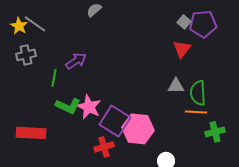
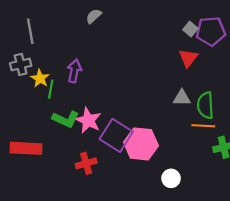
gray line: (35, 24) -> (30, 31), turned 45
yellow star: (19, 26) -> (40, 78), moved
purple arrow: (76, 61) -> (74, 71), turned -45
red cross: (104, 147) -> (86, 163), moved

